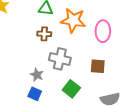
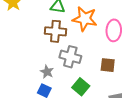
brown cross: (44, 34) -> (55, 31), size x1.5

